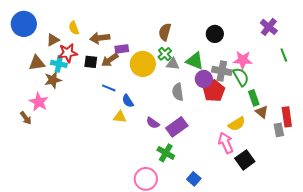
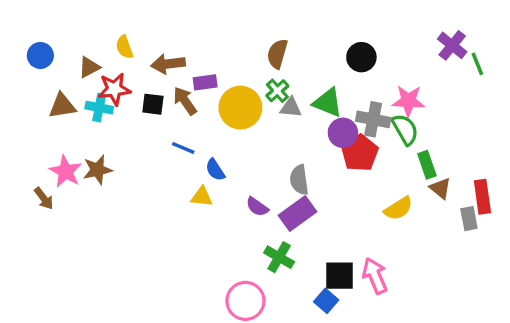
blue circle: (24, 24) -> (40, 55), moved, size x0.6
green line: (284, 55) -> (477, 64), moved
brown arrow: (110, 60) -> (185, 101), turned 90
brown star: (53, 80) -> (97, 170), moved
gray semicircle: (178, 92) -> (299, 180), moved
pink arrow: (226, 143) -> (375, 276), moved
black square: (245, 160) -> (340, 276), moved, turned 36

